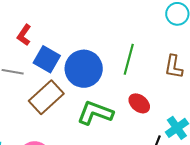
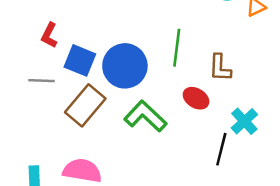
brown L-shape: (174, 67) -> (220, 68), moved
green L-shape: (95, 113) -> (145, 116), turned 30

